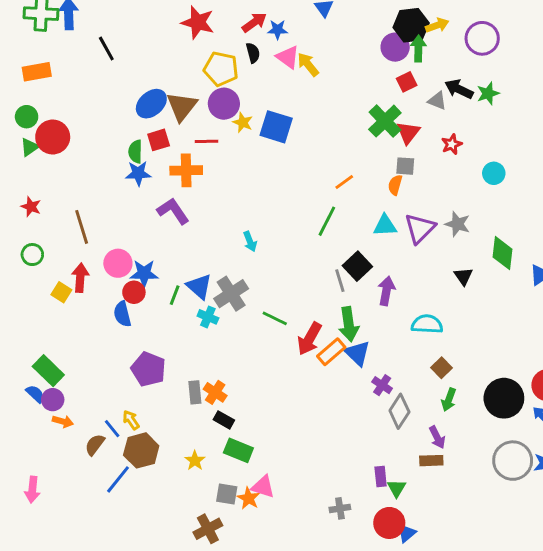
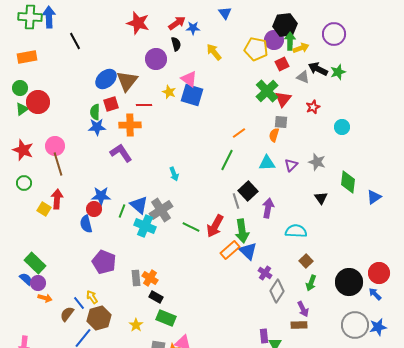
yellow arrow: (437, 25) -> (301, 48), moved
pink triangle: (288, 57) -> (189, 79), moved
yellow pentagon: (221, 69) -> (256, 49), moved
purple circle: (224, 104) -> (156, 59), moved
red star: (31, 207) -> (23, 150), size x1.5
purple triangle: (420, 228) -> (291, 165), size x0.6
pink circle: (118, 263) -> (55, 146), moved
cyan cross: (208, 317) -> (145, 226), size x1.5
red arrow: (309, 339) -> (215, 226), moved

